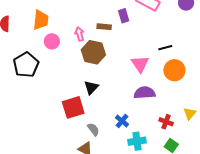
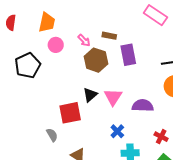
purple rectangle: (124, 16) -> (128, 55), moved, size x1.5
pink arrow: (79, 34) -> (84, 40), turned 144
pink triangle: (140, 64) -> (113, 97), moved
gray semicircle: (93, 129) -> (52, 135), moved

